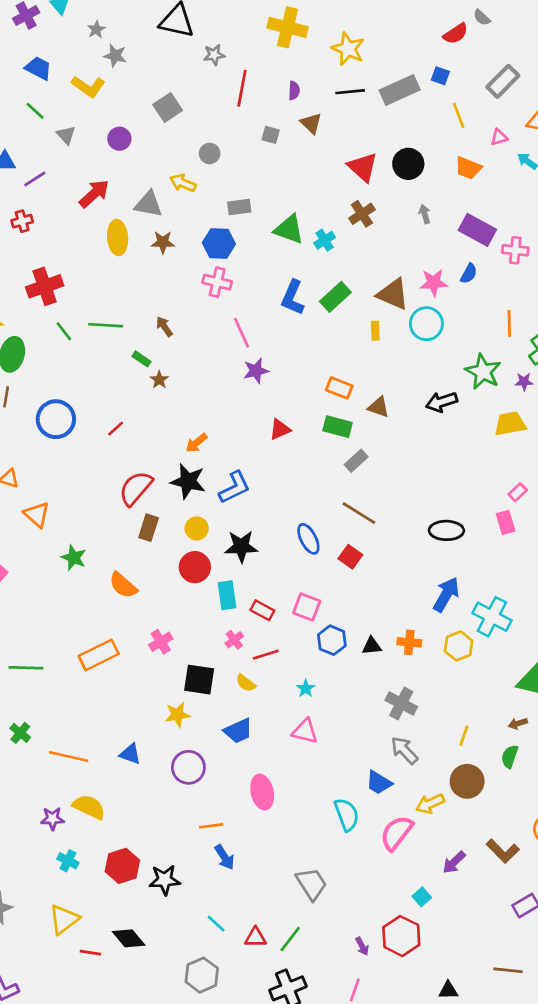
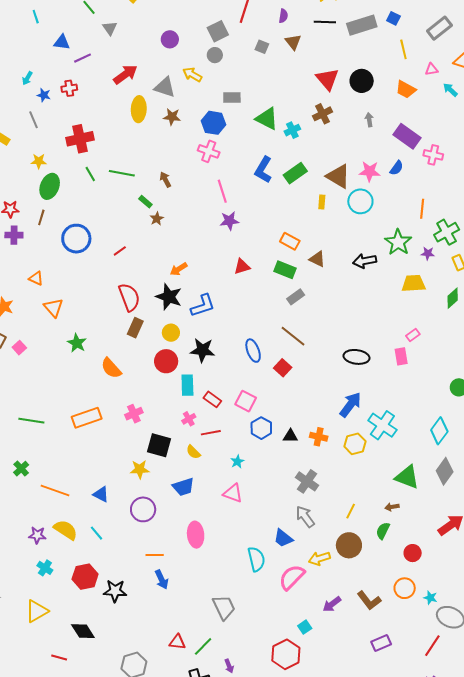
gray square: (168, 107) -> (218, 31), moved
purple circle: (119, 139) -> (170, 39), moved
red semicircle: (136, 488) -> (129, 297), turned 112
cyan line: (216, 924) -> (96, 533), moved
purple arrow: (362, 946) -> (229, 666), moved
red line: (90, 953) -> (59, 658), moved

